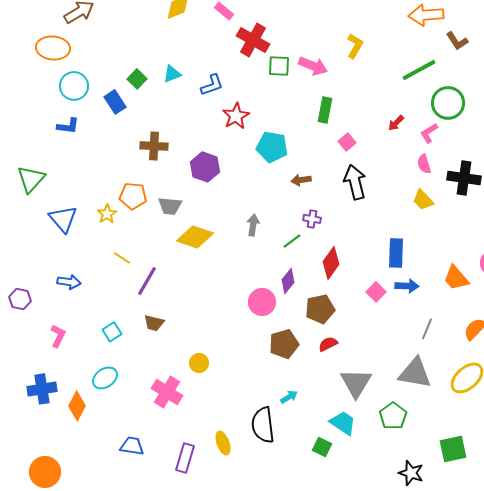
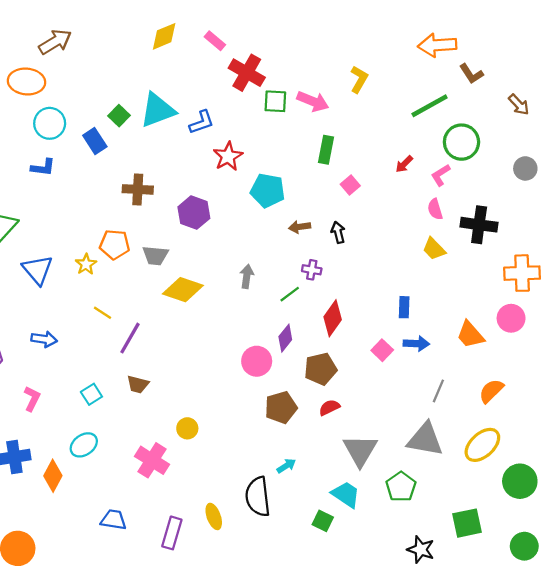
cyan triangle: (172, 74) -> (158, 110), size x1.8
black arrow: (355, 182) -> (338, 232), moved, size x0.6
blue rectangle: (396, 253) -> (404, 307), size x0.7

